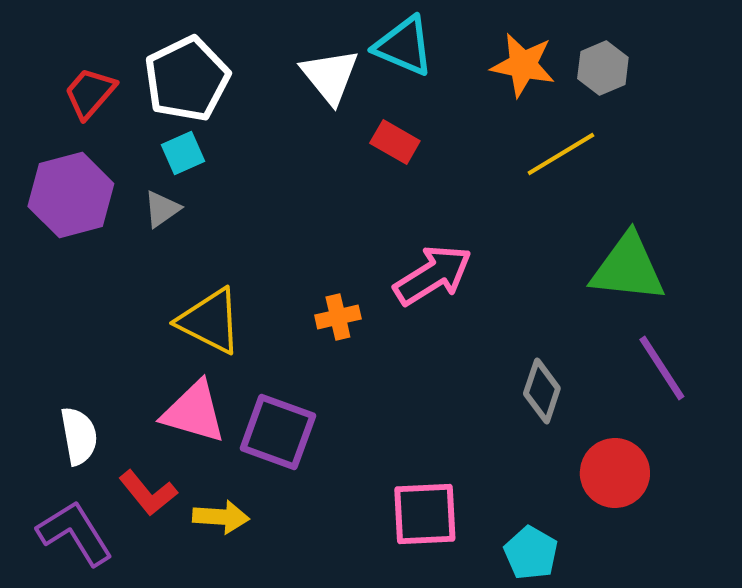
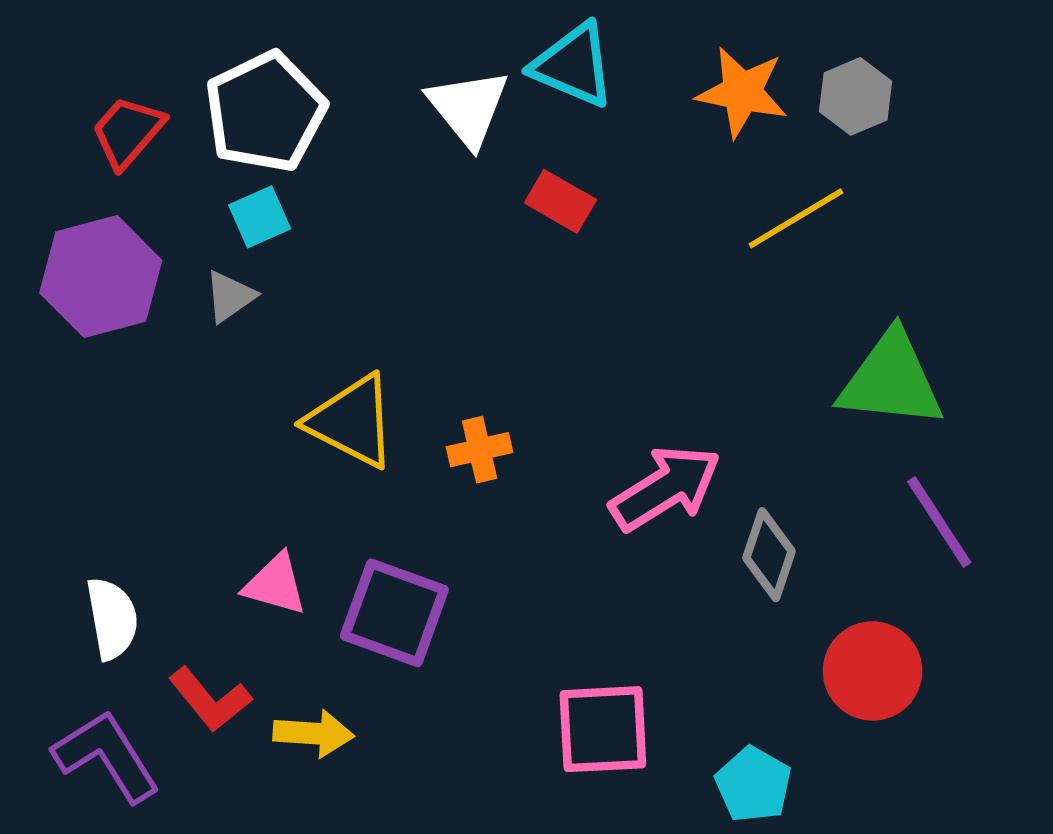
pink arrow: (433, 275) -> (665, 488), moved
yellow triangle: (210, 321) -> (352, 421), moved
pink triangle: (194, 412) -> (275, 584), size x0.7

